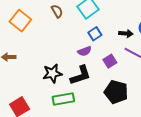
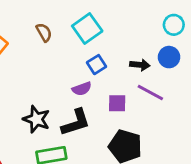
purple square: (110, 61) -> (117, 103), turned 32
black star: (52, 73) -> (36, 119), turned 30

